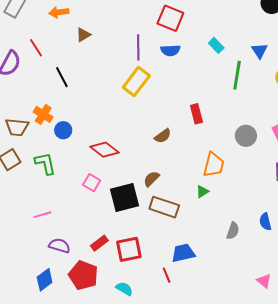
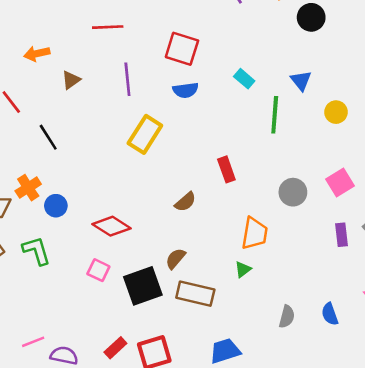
purple line: (138, 47) -> (127, 79), moved
orange cross: (43, 114) -> (28, 188), turned 30
pink line: (42, 215) -> (33, 342), moved
blue semicircle: (265, 222) -> (330, 314), moved

